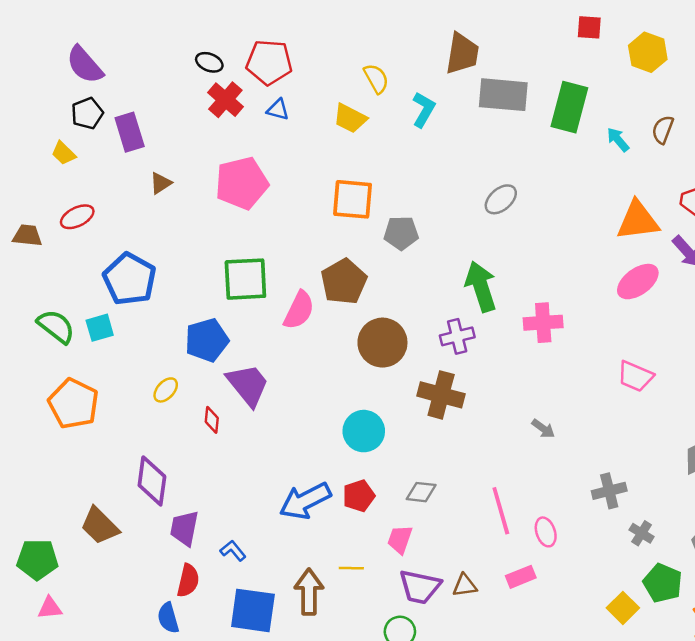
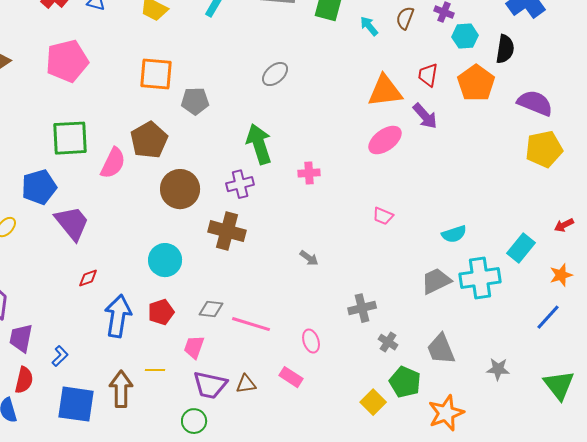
pink cross: (543, 323) -> (309, 173), size x0.7
pink trapezoid: (635, 376) -> (383, 216), size x0.7
red diamond: (212, 420) -> (88, 278), moved, turned 65
blue arrow: (305, 501) -> (118, 316), turned 126
pink line: (501, 511) -> (251, 324), moved, turned -57
blue L-shape: (233, 551) -> (60, 356), turned 85
pink rectangle: (521, 577) -> (291, 377), turned 55

